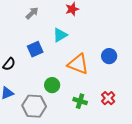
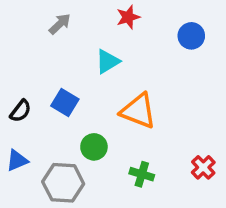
blue square: (35, 49) -> (65, 102), moved, turned -35
blue circle: (109, 56) -> (191, 36), moved
red cross: (108, 98) -> (203, 167), moved

